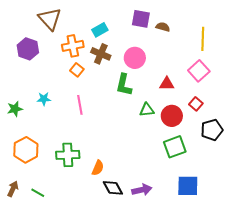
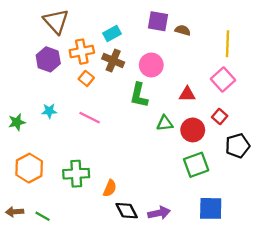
purple hexagon: (28, 49) -> (48, 59), moved
pink line: (80, 105) -> (90, 118), turned -54
brown arrow: (13, 189) -> (15, 212), turned -119

